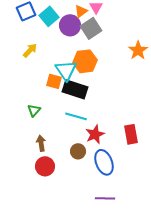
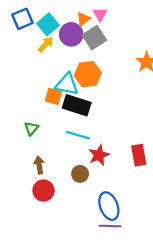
yellow arrow: (30, 50) -> (46, 44), moved
cyan triangle: (66, 70) -> (67, 84), turned -45
blue ellipse: (104, 162) -> (109, 206), moved

